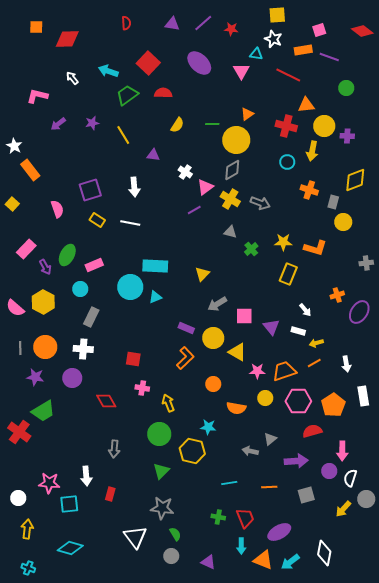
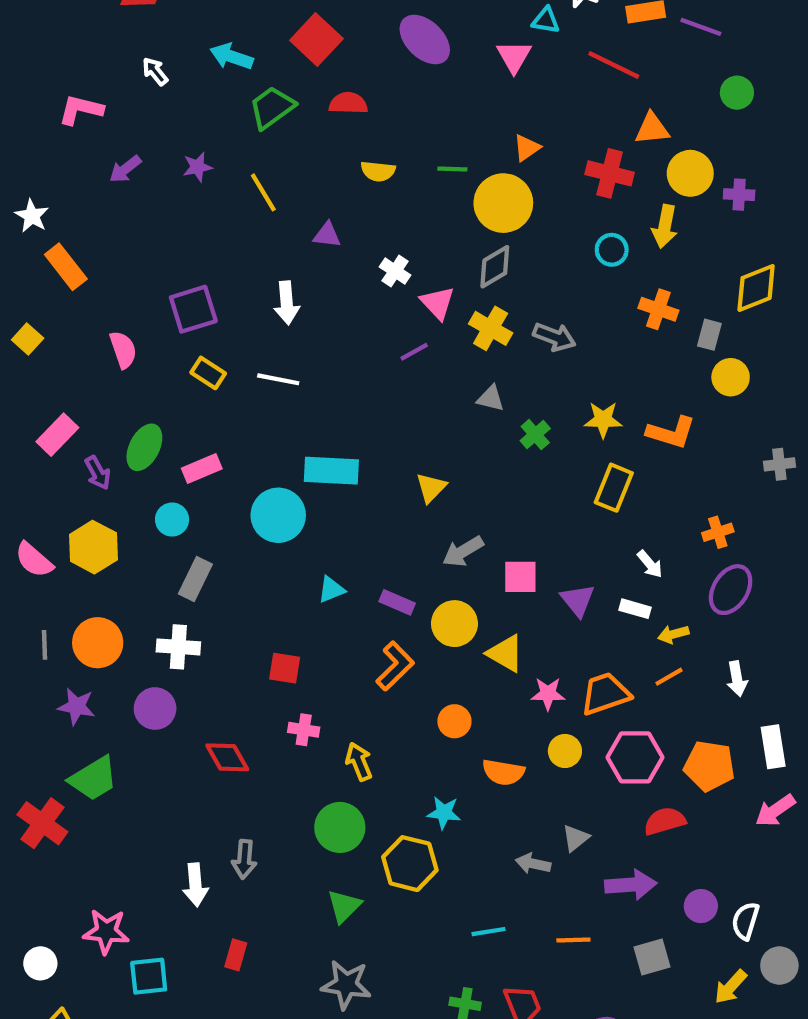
yellow semicircle: (177, 125) -> (378, 171), turned 63
pink triangle: (205, 187) -> (437, 303), turned -36
cyan triangle: (155, 297) -> (331, 590), moved
purple ellipse: (359, 312) -> (731, 590), moved
orange pentagon: (333, 405) -> (709, 766), turned -30
pink arrow: (342, 451) -> (775, 810), moved, turned 54
white arrow: (86, 476) -> (195, 885), moved

